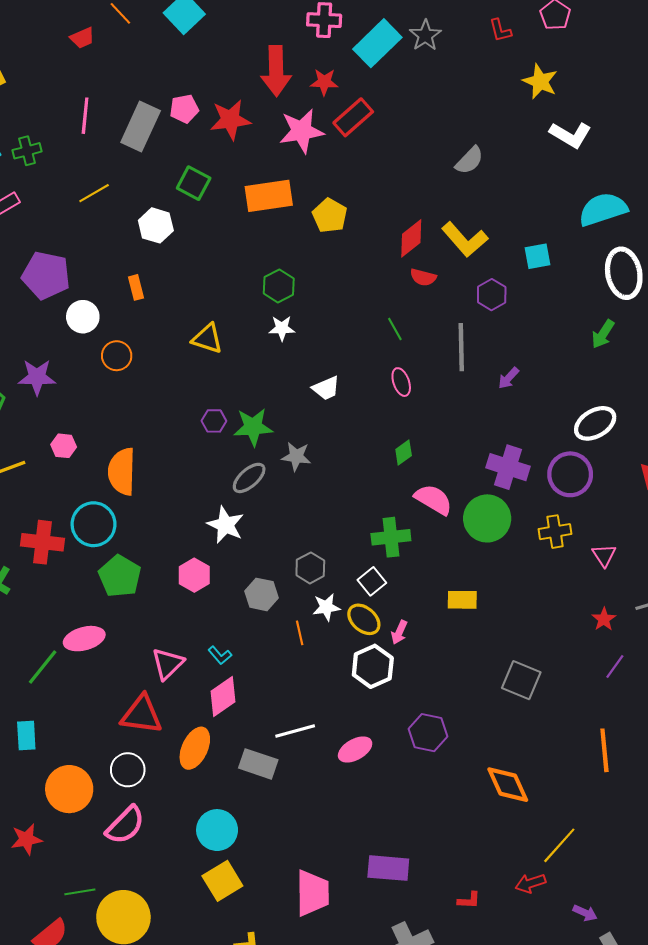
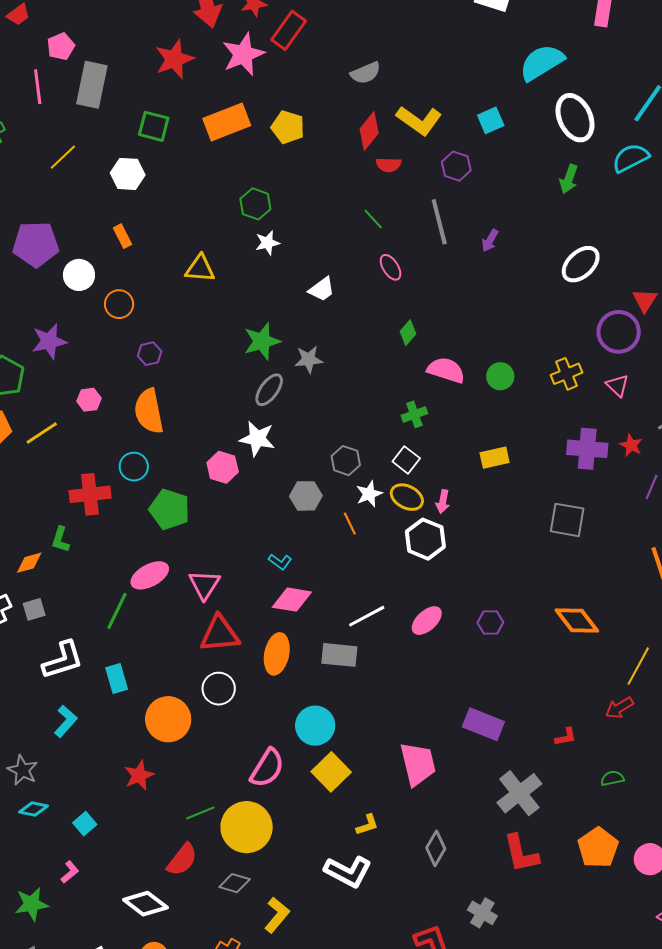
pink pentagon: (184, 109) -> (61, 46), moved
gray semicircle: (469, 160) -> (366, 73), moved, turned 36
purple hexagon: (214, 421) -> (150, 354), moved
purple cross: (508, 467) -> (587, 449), moved
purple circle: (570, 474) -> (619, 332), moved
green circle: (487, 518) -> (500, 376), size x0.6
cyan circle: (94, 524) -> (134, 467), size x0.7
green cross: (391, 537) -> (414, 414), size x0.7
pink hexagon: (194, 575) -> (223, 467), moved
pink triangle: (168, 664) -> (204, 585), moved
pink diamond: (223, 696) -> (292, 600), turned 57
purple hexagon: (428, 733) -> (490, 622), moved, size x0.7
pink semicircle: (125, 825) -> (267, 768), moved
purple rectangle: (388, 868) -> (483, 724), turned 30

